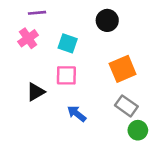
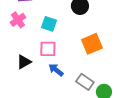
gray rectangle: (126, 106) -> (85, 82), moved
blue arrow: (77, 114) -> (56, 70), moved

